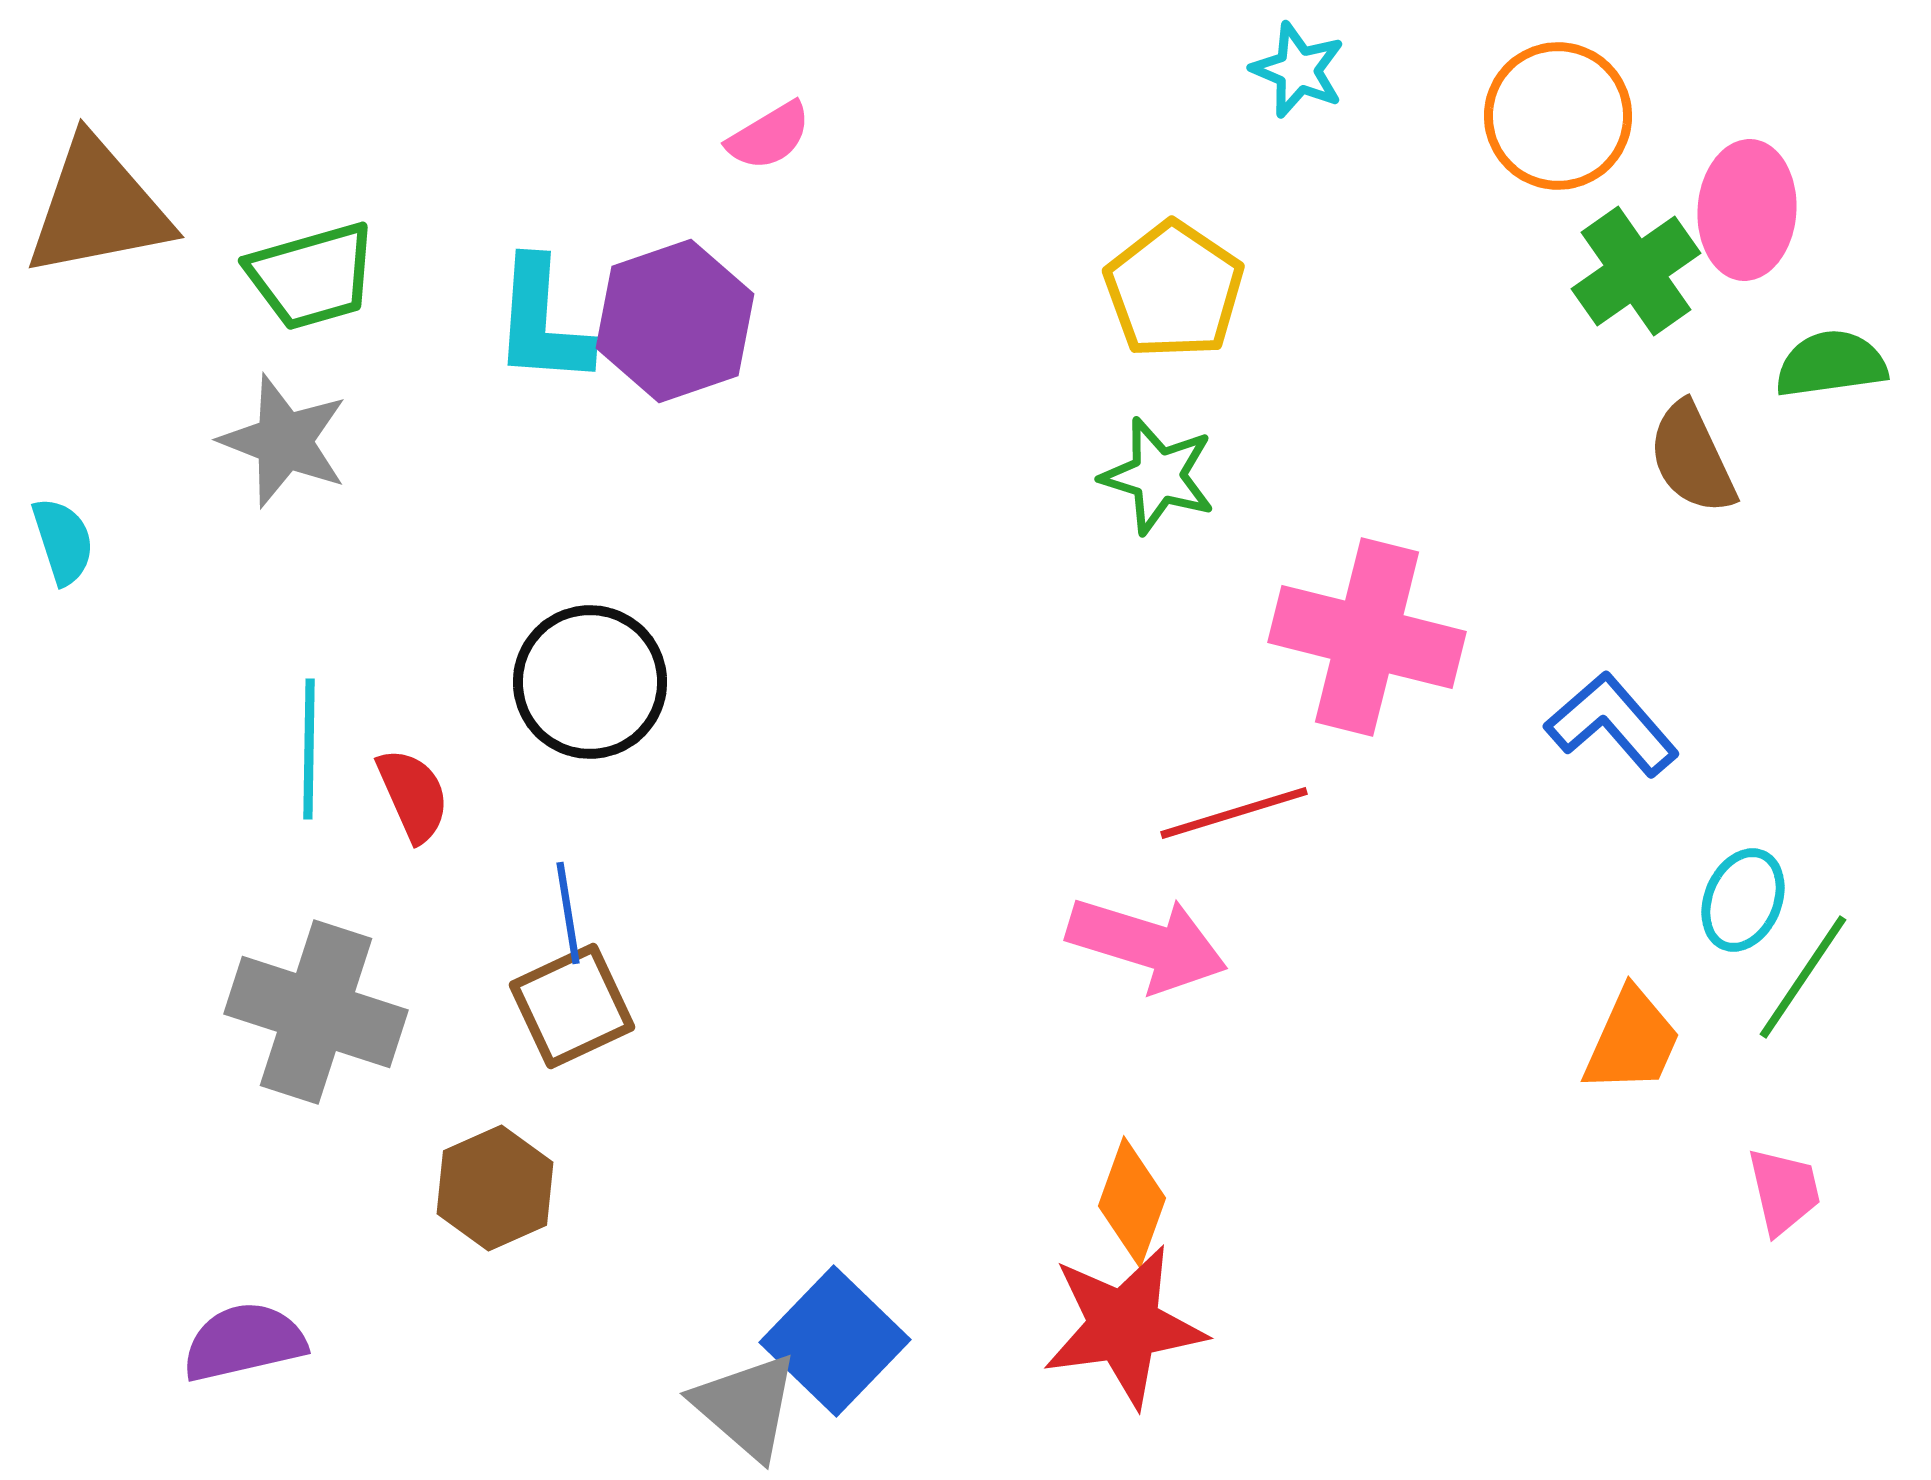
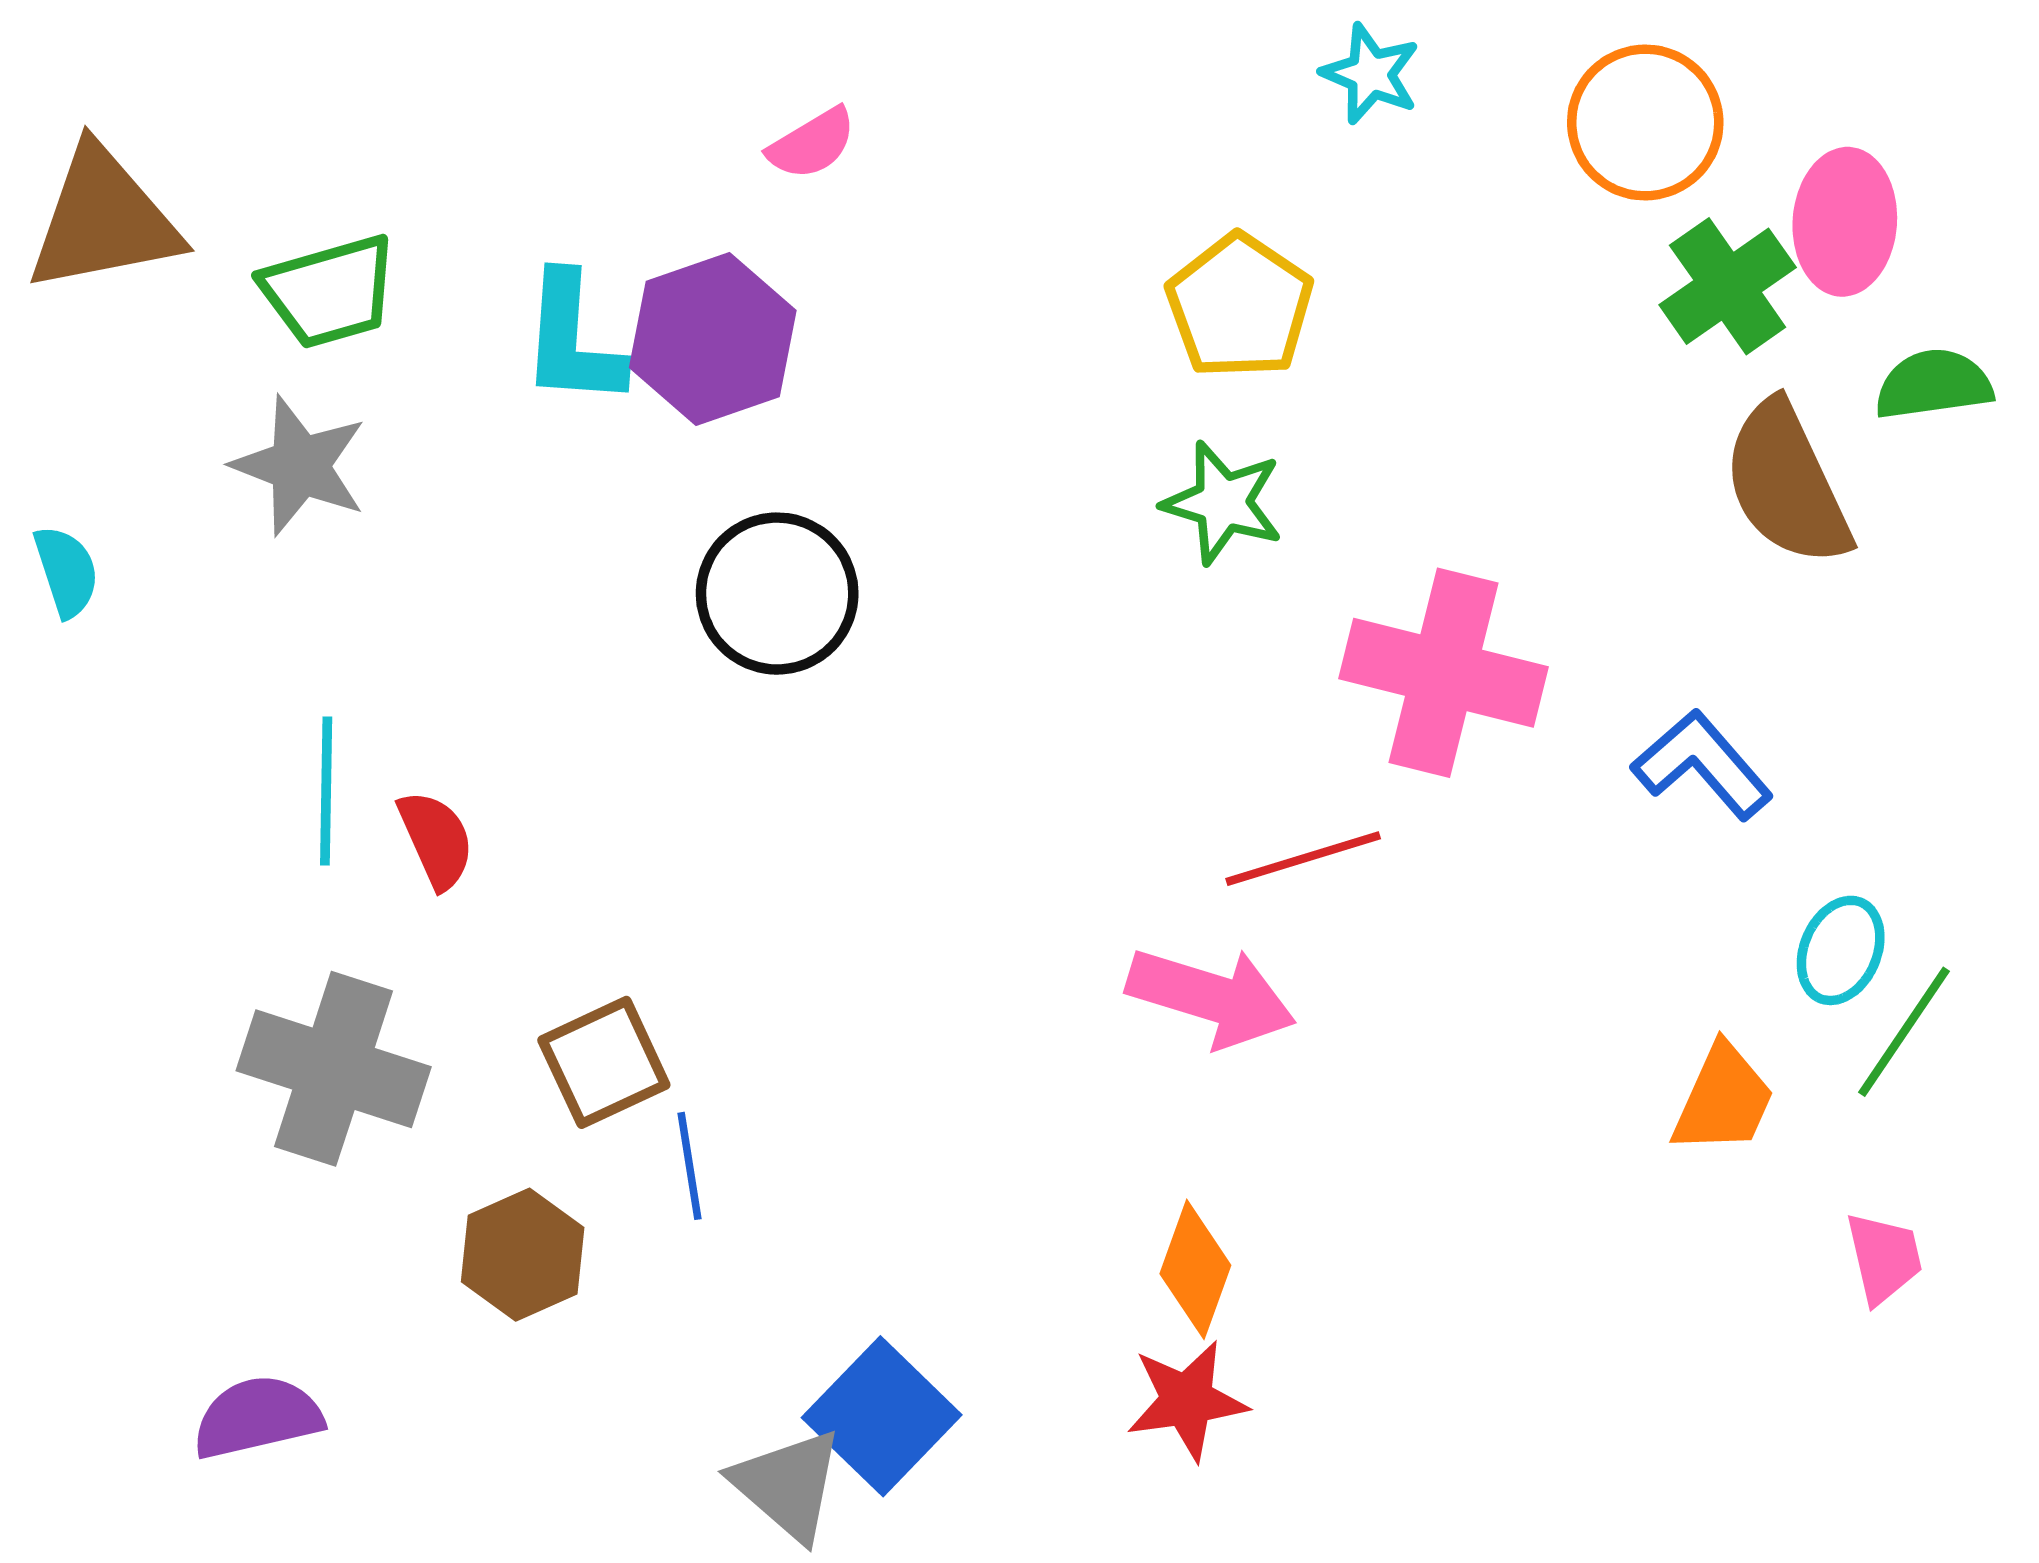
brown semicircle: (1692, 458) -> (1787, 484), size x1.4
black circle: (590, 682) -> (777, 594), moved
blue line: (568, 913) -> (689, 1166), moved
red star: (1124, 1326) -> (1187, 1400), size x0.7

